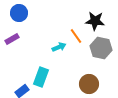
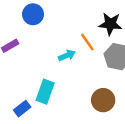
blue circle: (19, 13) -> (33, 14), moved

